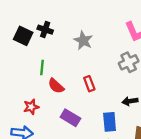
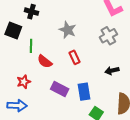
black square: (23, 36) -> (13, 31), moved
gray star: (83, 40) -> (68, 30), moved
blue rectangle: (110, 122) -> (84, 92), moved

